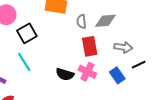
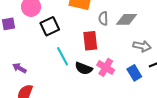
red rectangle: (90, 46) -> (90, 41), moved
cyan line: (24, 62) -> (63, 56), moved

